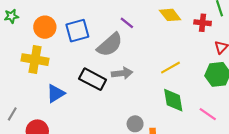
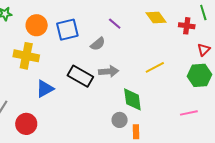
gray semicircle: (110, 45) -> (98, 44), size x0.6
green diamond: (173, 100) -> (132, 99), moved
pink line: (208, 114) -> (189, 113), turned -48

